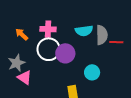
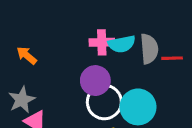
pink cross: (48, 29) -> (102, 42), moved
white circle: (49, 49) -> (104, 102), moved
cyan circle: (92, 72) -> (138, 107), size x1.5

